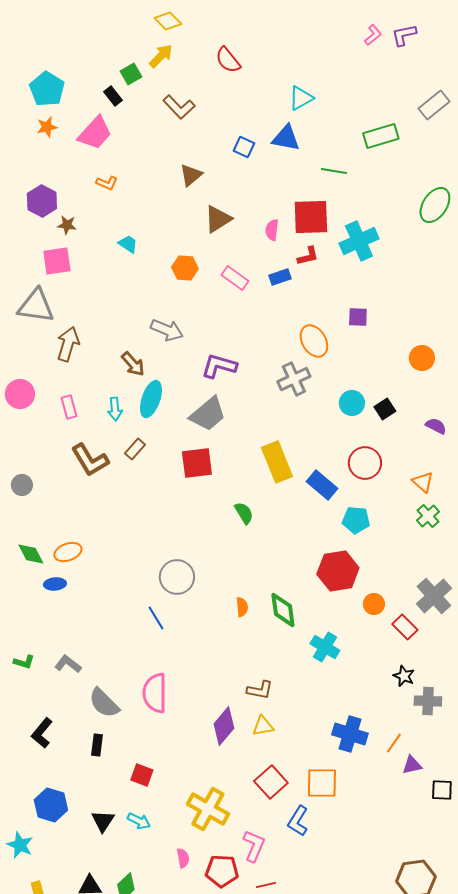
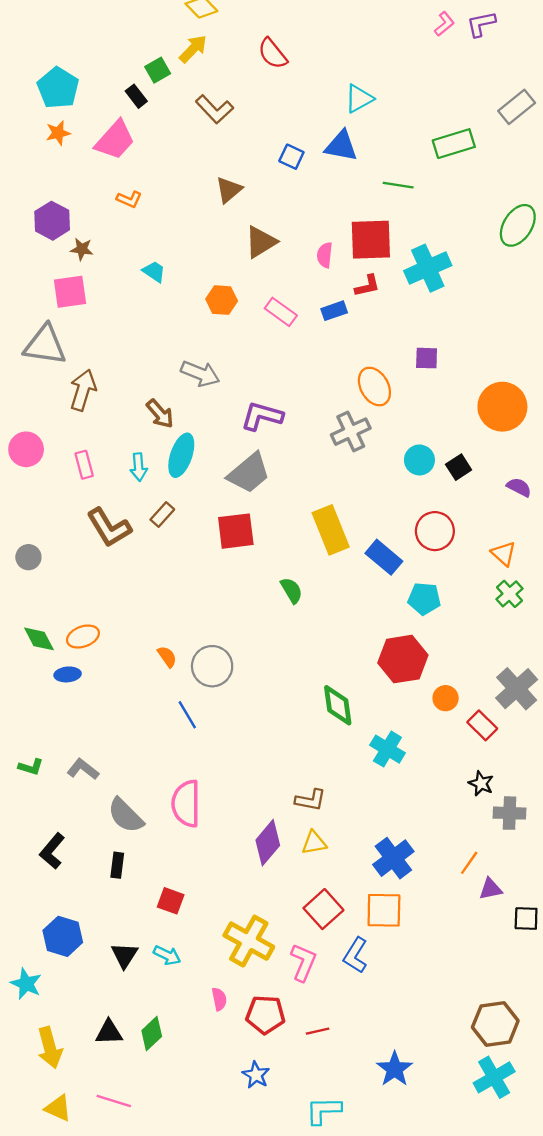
orange circle: (422, 358) -> (502, 407), size x1.6
orange semicircle: (242, 607) -> (167, 657), moved, turned -30
blue cross: (350, 734) -> (393, 858), moved, turned 36
pink L-shape: (254, 846) -> (303, 962), moved

